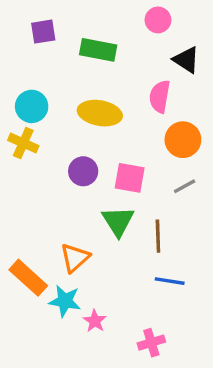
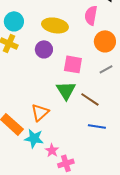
purple circle: (83, 171) -> (44, 49), moved
brown line: (158, 236) -> (90, 99), turned -54
pink cross: (151, 343) -> (66, 163), moved

